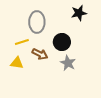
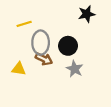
gray ellipse: (37, 22) -> (41, 43), moved
yellow line: (22, 42) -> (24, 24), moved

